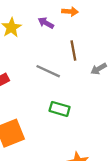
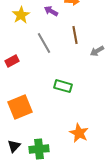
gray line: (48, 71) -> (44, 43), moved, turned 35

